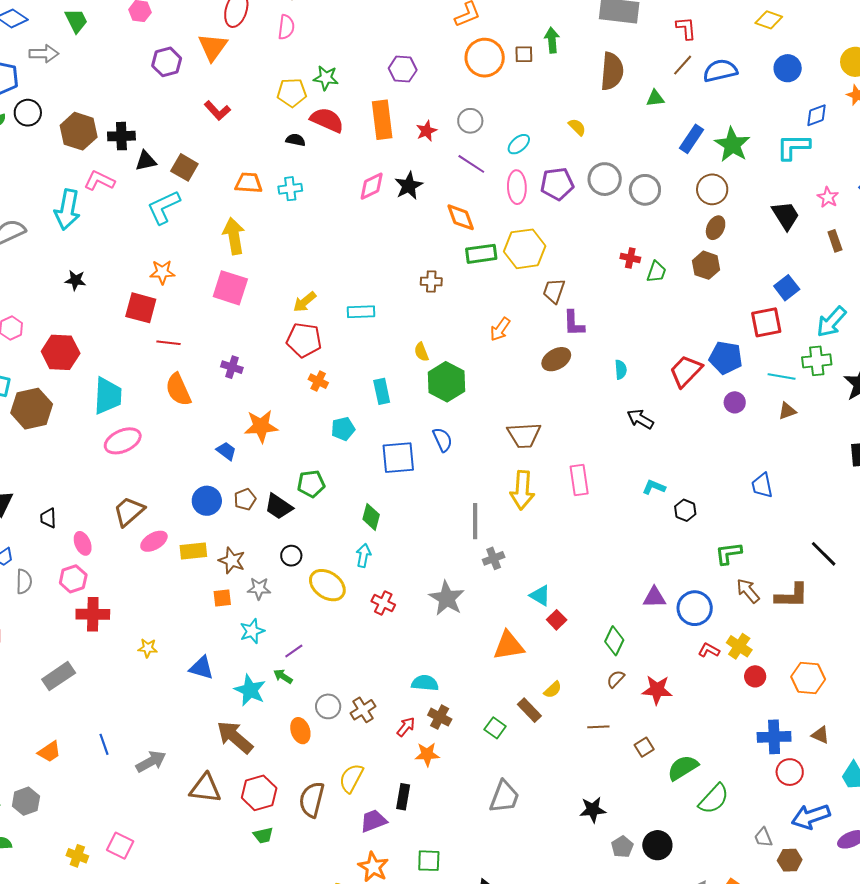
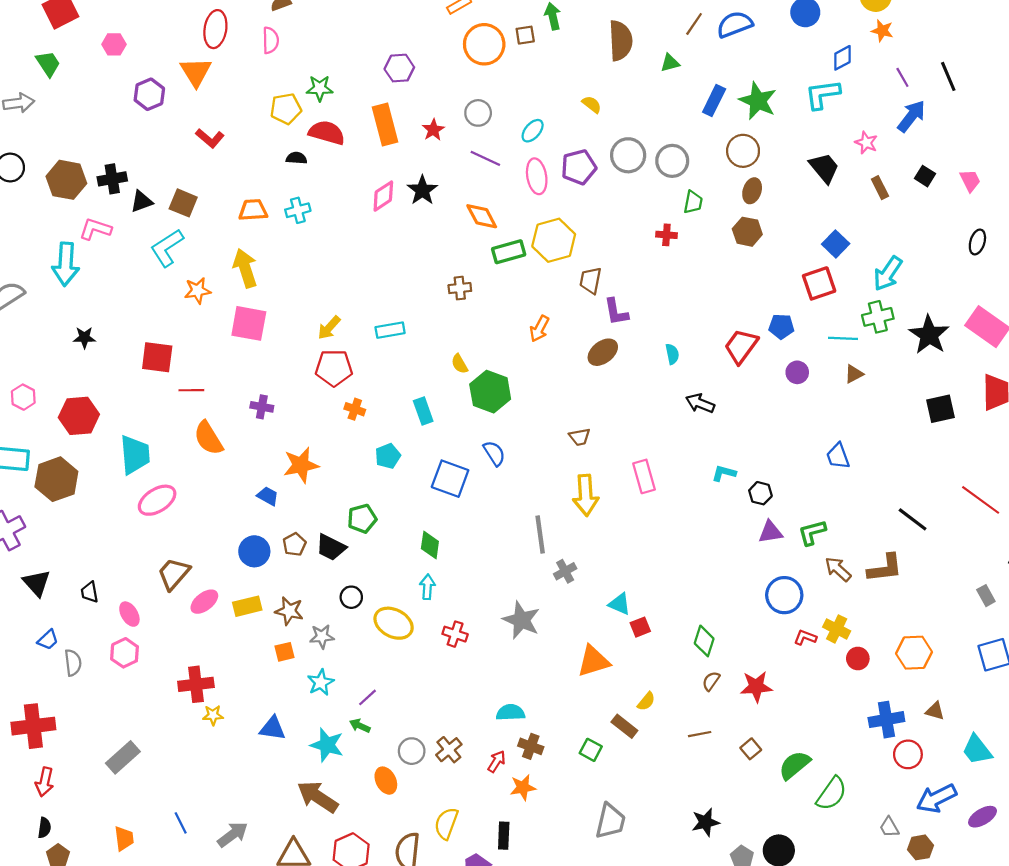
orange star: (162, 272) -> (198, 291), moved
green trapezoid: (656, 272) -> (693, 202), moved
blue pentagon: (726, 358) -> (781, 326), size x0.7
brown trapezoid: (524, 435) -> (580, 437), size x0.6
blue square: (398, 458) -> (450, 479), turned 33
purple triangle: (654, 597) -> (770, 532), moved
red cross: (93, 614) -> (196, 684), moved
red square: (557, 620) -> (640, 627), turned 30
orange trapezoid: (49, 752) -> (124, 838), turned -55

